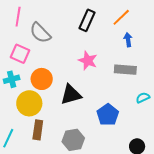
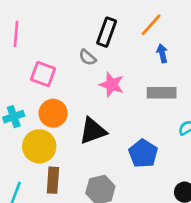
gray semicircle: (40, 33) -> (87, 57), moved, size x0.6
pink square: (20, 54) -> (43, 74), moved

